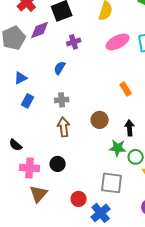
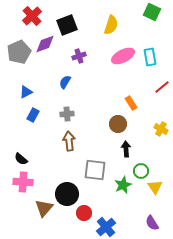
brown circle: (100, 120) -> (118, 124), moved
black arrow: (130, 128) -> (126, 149), moved
green star: (118, 148) -> (123, 185), moved, turned -30
black circle: (58, 164) -> (67, 194), moved, size x1.5
pink cross: (30, 168) -> (23, 182), moved
gray square: (112, 183) -> (95, 170), moved

